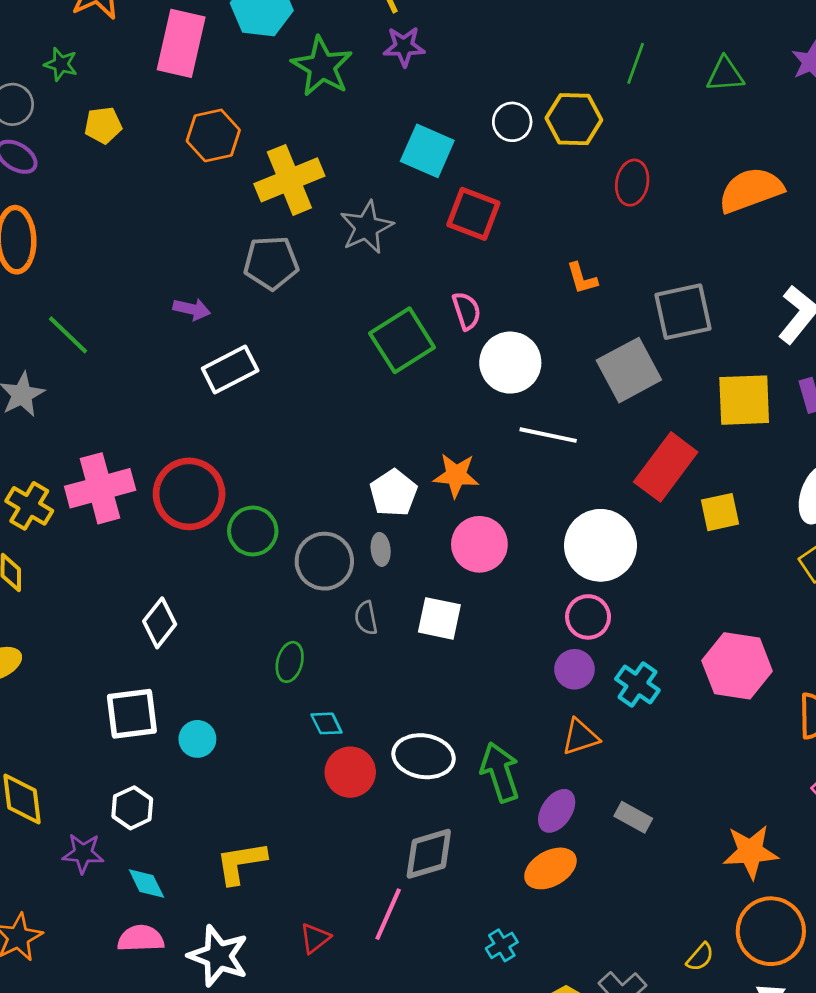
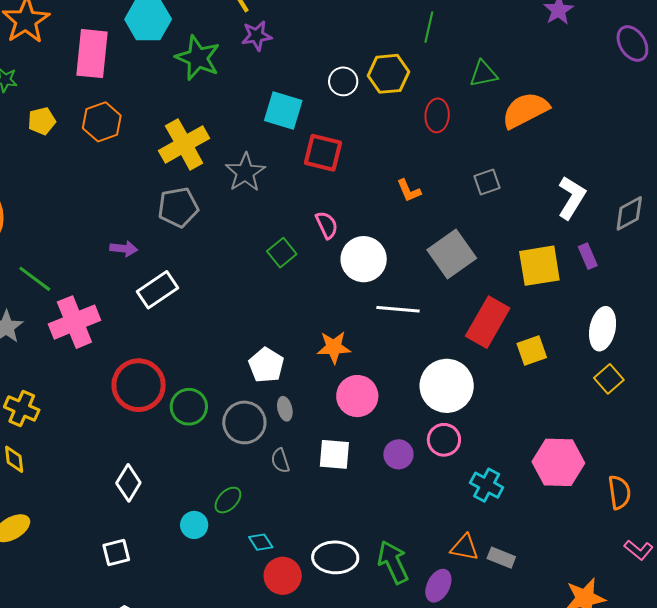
green triangle: (725, 74) -> (483, 74), moved
orange hexagon: (213, 135) -> (102, 122), moved
gray square: (683, 312) -> (487, 182), moved, size x0.6
green square: (402, 340) -> (282, 253), size x0.6
pink cross: (100, 488) -> (74, 322), moved
white pentagon: (393, 493) -> (266, 365), moved
green ellipse: (290, 662) -> (228, 500), turned 36
purple circle: (574, 669) -> (398, 454), moved
white square: (132, 714) -> (116, 553), size x0.7
orange triangle: (580, 737) -> (465, 547), moved, turned 36
cyan circle: (197, 739) -> (194, 525), moved
gray rectangle: (633, 817) -> (501, 558), moved

